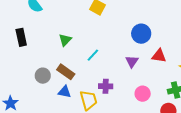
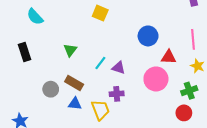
purple triangle: (132, 62) -> (119, 68), moved, turned -40
pink circle: (143, 94) -> (156, 79), moved, size x1.5

